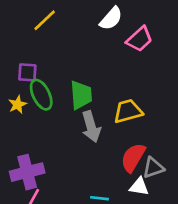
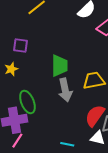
green ellipse: (41, 95) -> (27, 102), moved

